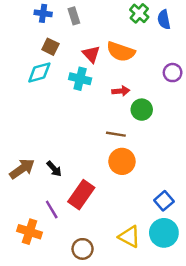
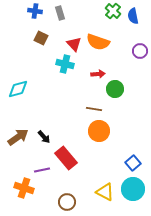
cyan diamond: (39, 73) -> (18, 89), moved
purple circle: (173, 73) -> (140, 51), moved
red rectangle: (81, 195) -> (66, 158), turned -75
purple line: (52, 209) -> (42, 170), turned -70

